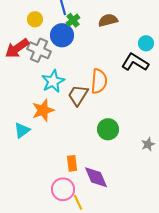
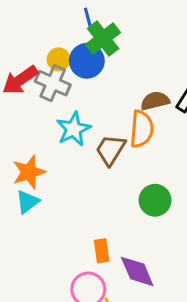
yellow circle: (35, 19) -> (59, 59), moved
green cross: (73, 20) -> (103, 39), size x1.6
brown semicircle: (108, 20) -> (155, 101), moved
orange star: (43, 110) -> (29, 172), moved

